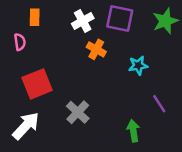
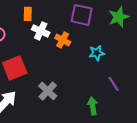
orange rectangle: (35, 17) -> (28, 14), moved
white cross: (83, 21) -> (41, 31), moved, turned -36

